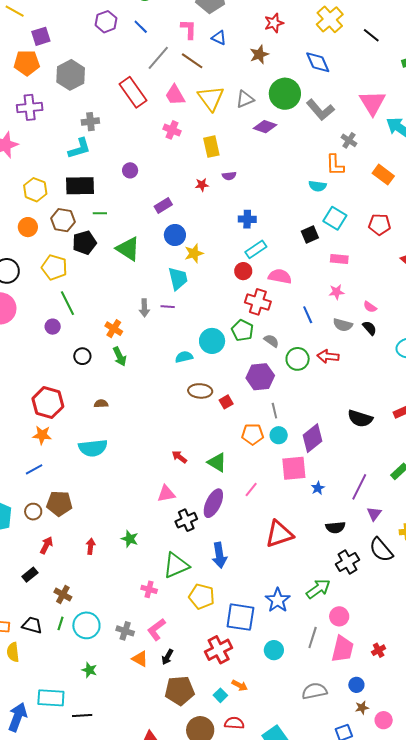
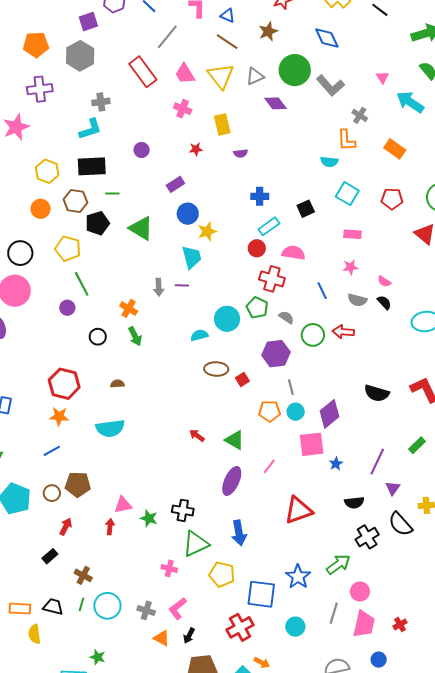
purple square: (41, 36) -> (88, 21), moved
brown line: (192, 61) -> (227, 42), moved
pink triangle: (372, 103) -> (382, 77), size x0.5
purple diamond: (265, 127) -> (275, 103), turned 35
red star: (202, 185) -> (196, 149), moved
black square: (310, 235) -> (306, 209), moved
pink triangle: (166, 494) -> (123, 505), moved
black cross: (186, 520) -> (183, 510), moved, turned 35
green star: (89, 670) -> (98, 657), moved

